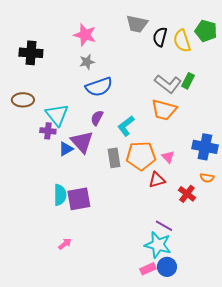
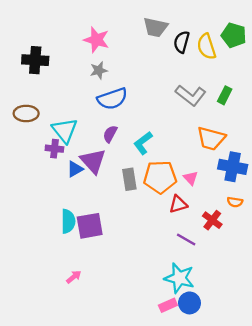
green rectangle: (188, 81) -> (225, 95), moved
orange trapezoid: (164, 110) -> (211, 138), moved
purple line: (164, 226) -> (186, 239), moved

